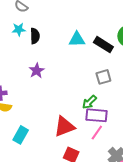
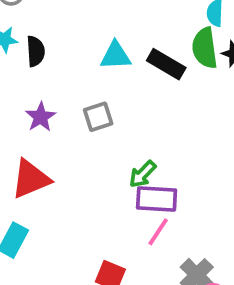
gray square: (103, 77) -> (98, 117), moved
red triangle: (64, 127) -> (31, 179), moved

